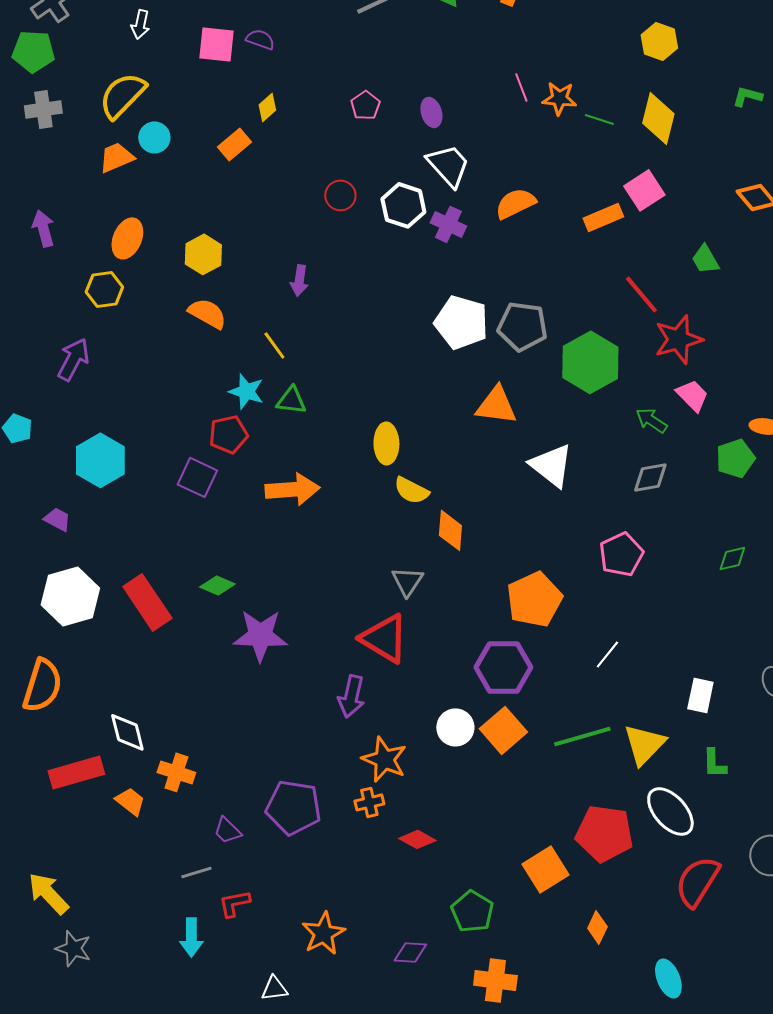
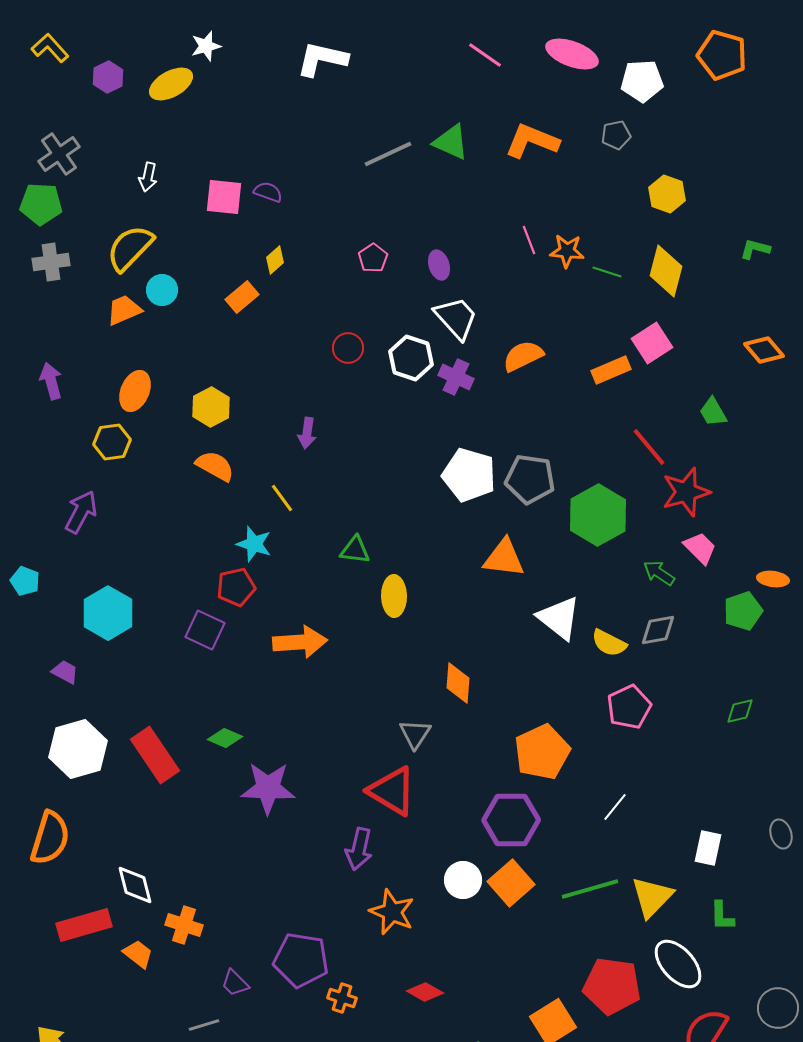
green triangle: (291, 400) -> (355, 550), moved
yellow semicircle: (411, 490) -> (609, 643), moved
orange cross: (369, 802) -> (342, 998), moved, turned 32

